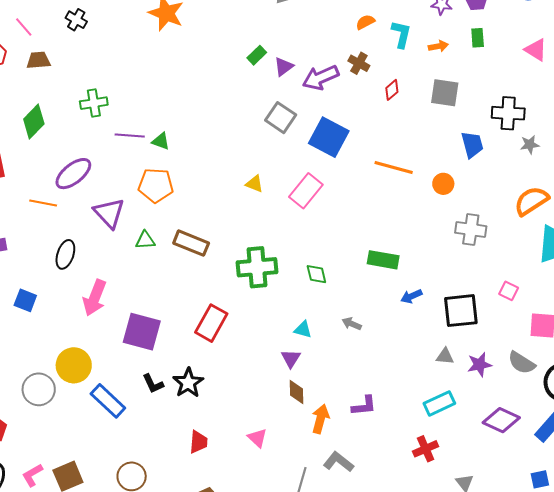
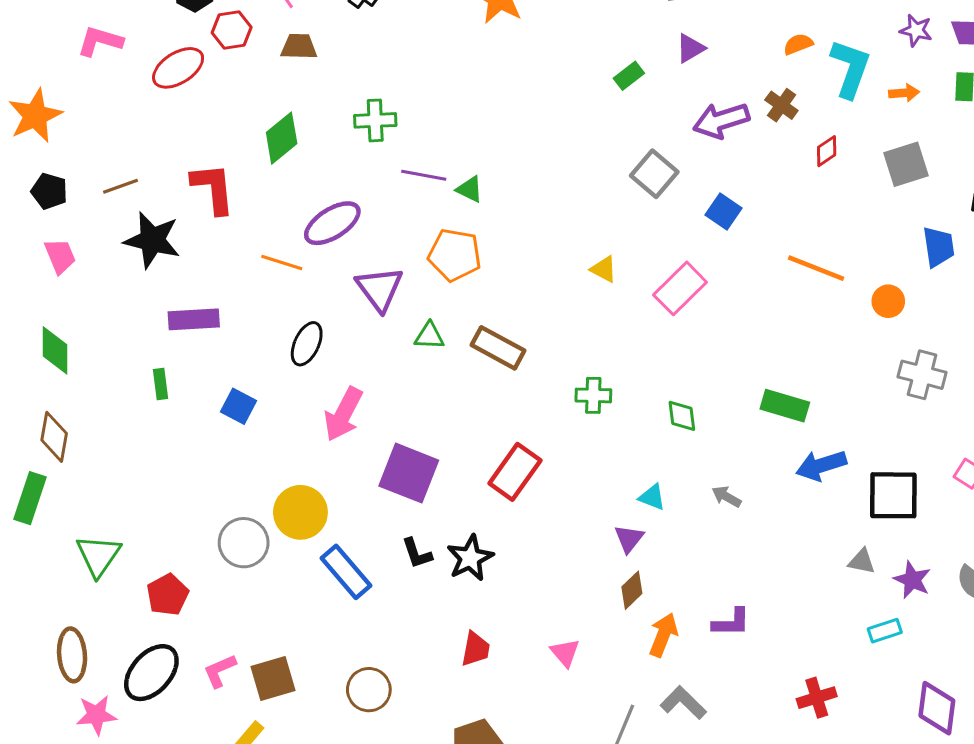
cyan L-shape: (401, 34) -> (850, 68), size x1.4
purple triangle: (284, 67) -> (690, 48), moved
gray square: (445, 93) -> (906, 164), turned -32
blue square: (329, 137) -> (724, 211), size x0.6
green cross: (257, 267) -> (593, 395), size x0.6
blue arrow: (411, 296) -> (821, 465), size x1.5
purple star: (479, 365) -> (912, 580), turned 30
brown diamond: (296, 392) -> (632, 590), turned 40
cyan rectangle: (439, 403) -> (885, 631), moved, size x0.7
purple diamond: (501, 420) -> (937, 708), moved, turned 66

